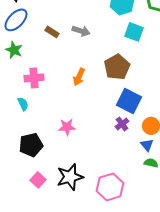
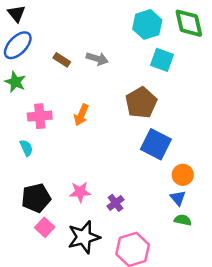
orange arrow: (79, 77) -> (81, 115), moved
purple cross: (122, 124) -> (116, 203), moved
pink star: (67, 127) -> (80, 192), moved
pink square: (38, 180) -> (45, 227), moved

